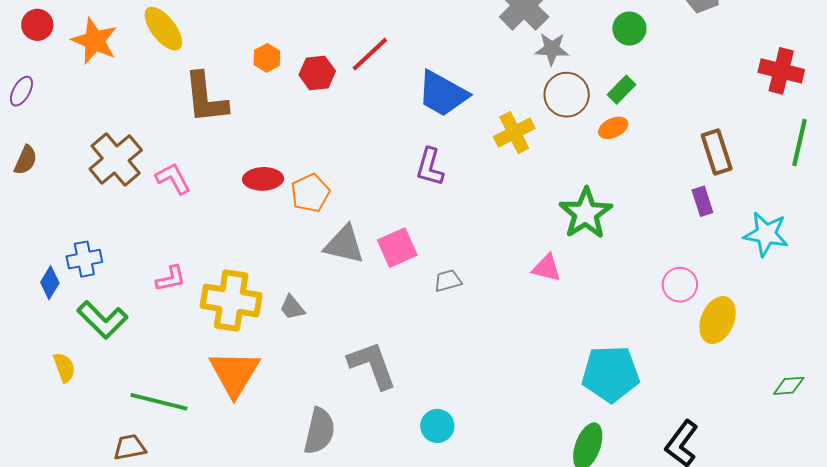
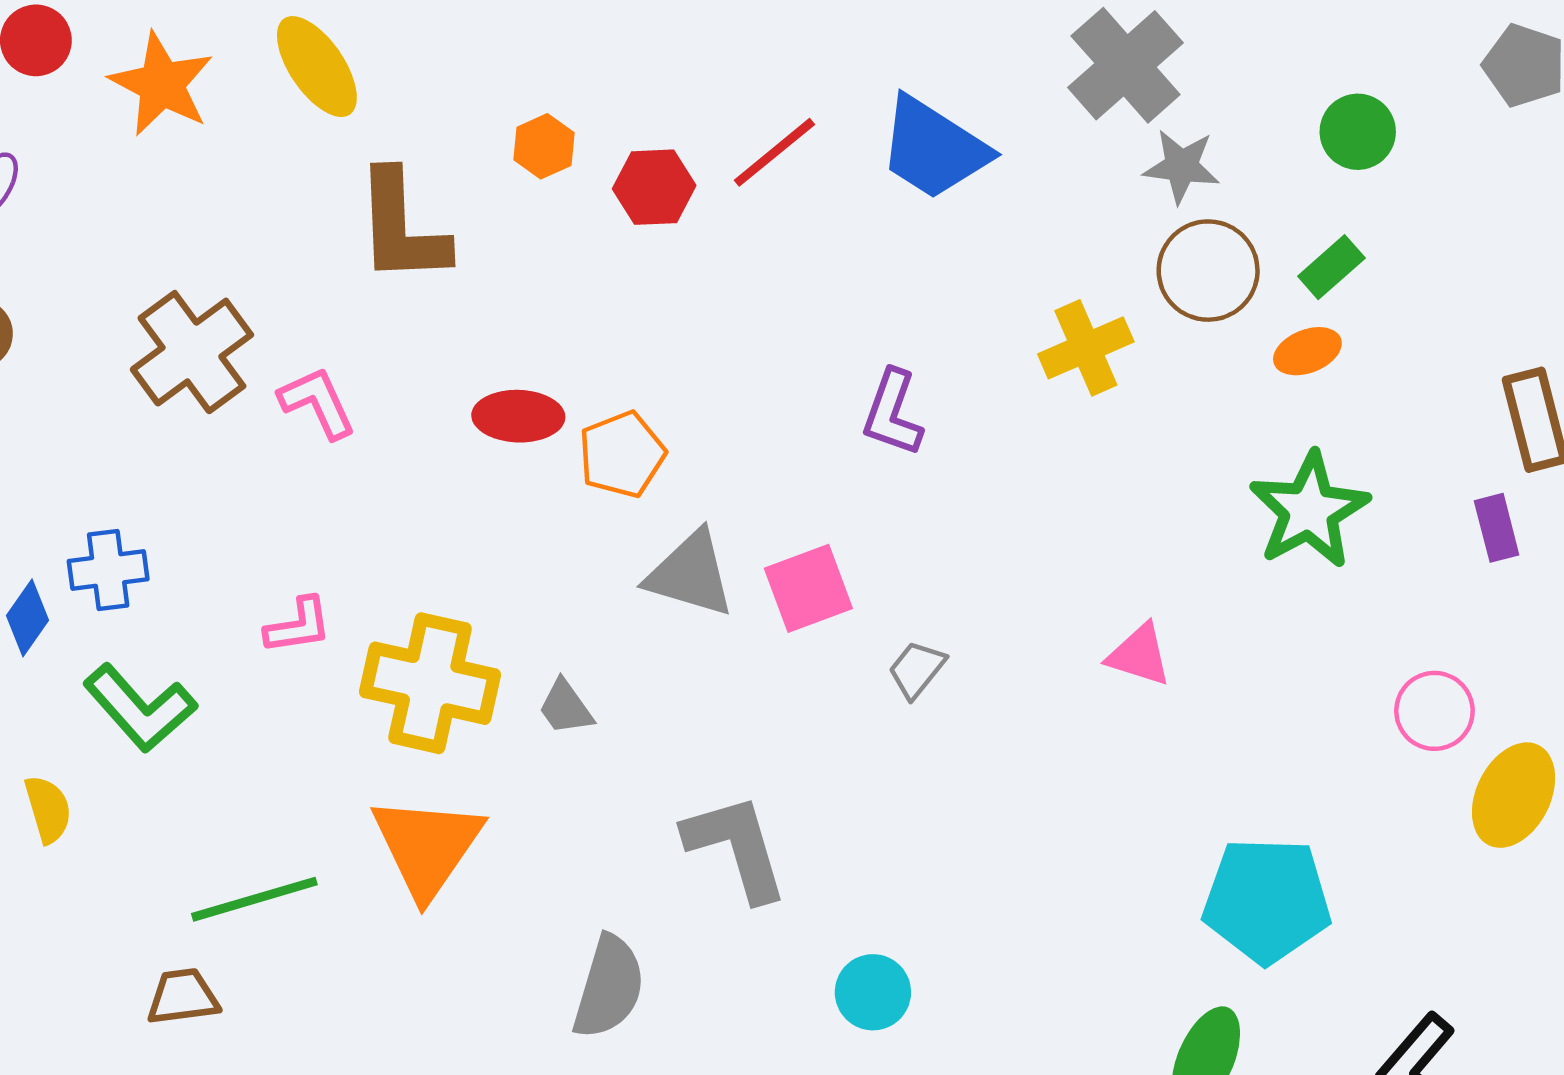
blue trapezoid: (443, 94) -> (934, 148), moved
green star: (586, 213) -> (1309, 510), moved
gray trapezoid: (448, 281) -> (917, 669), turned -40
green line: (159, 402) -> (254, 899), turned -34

